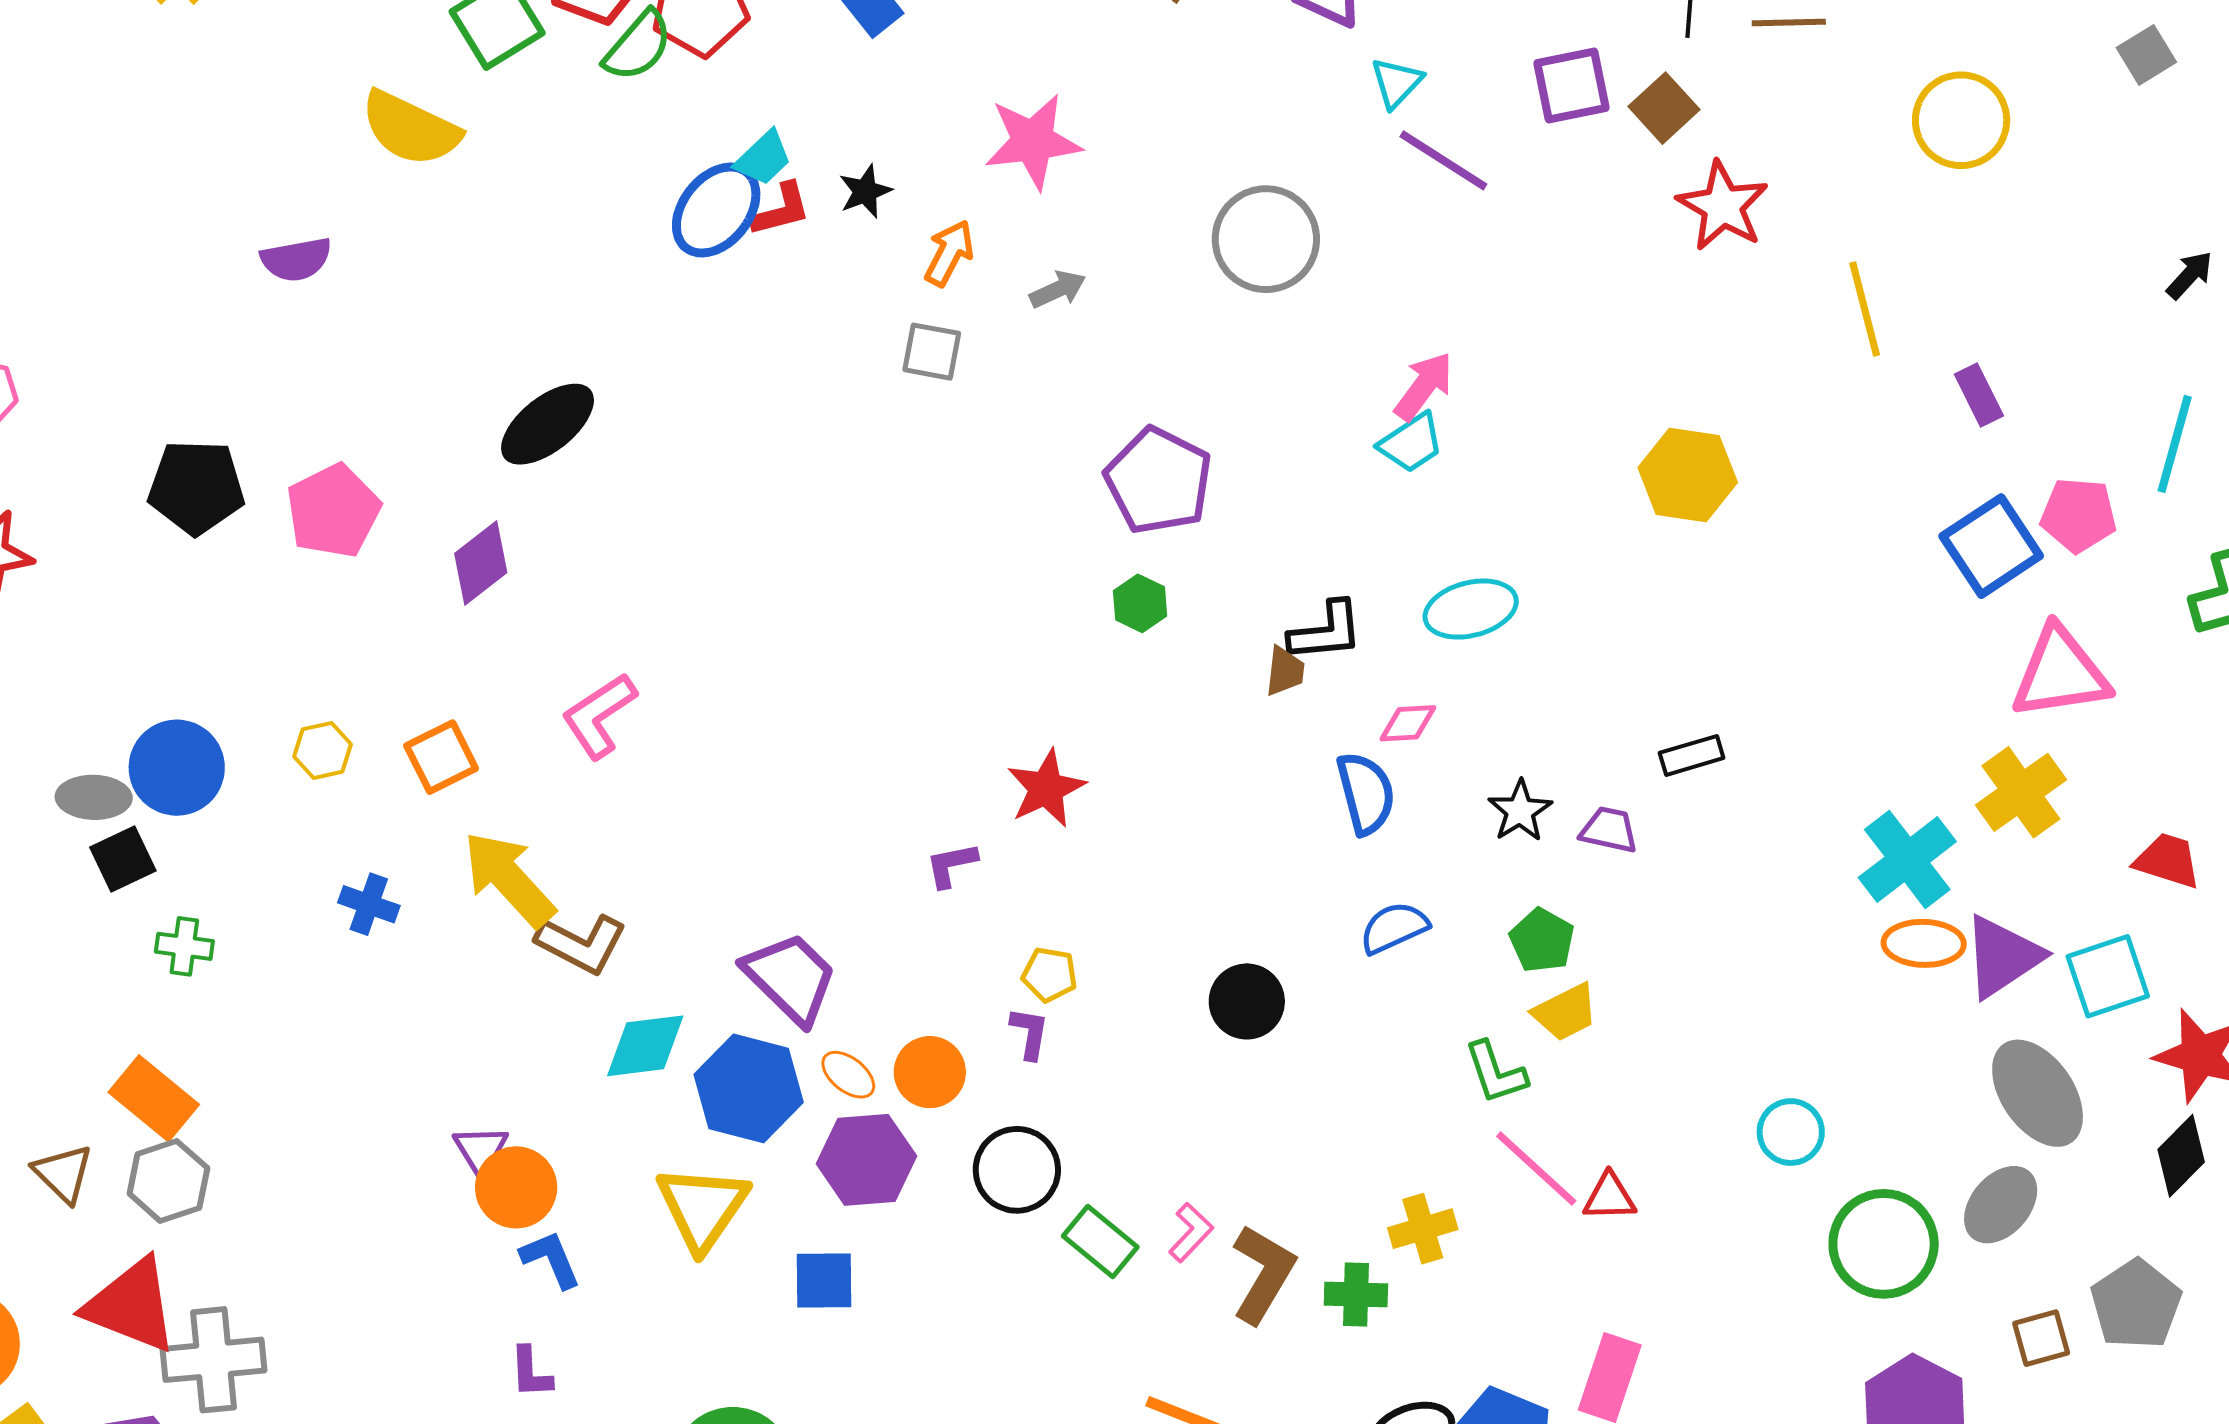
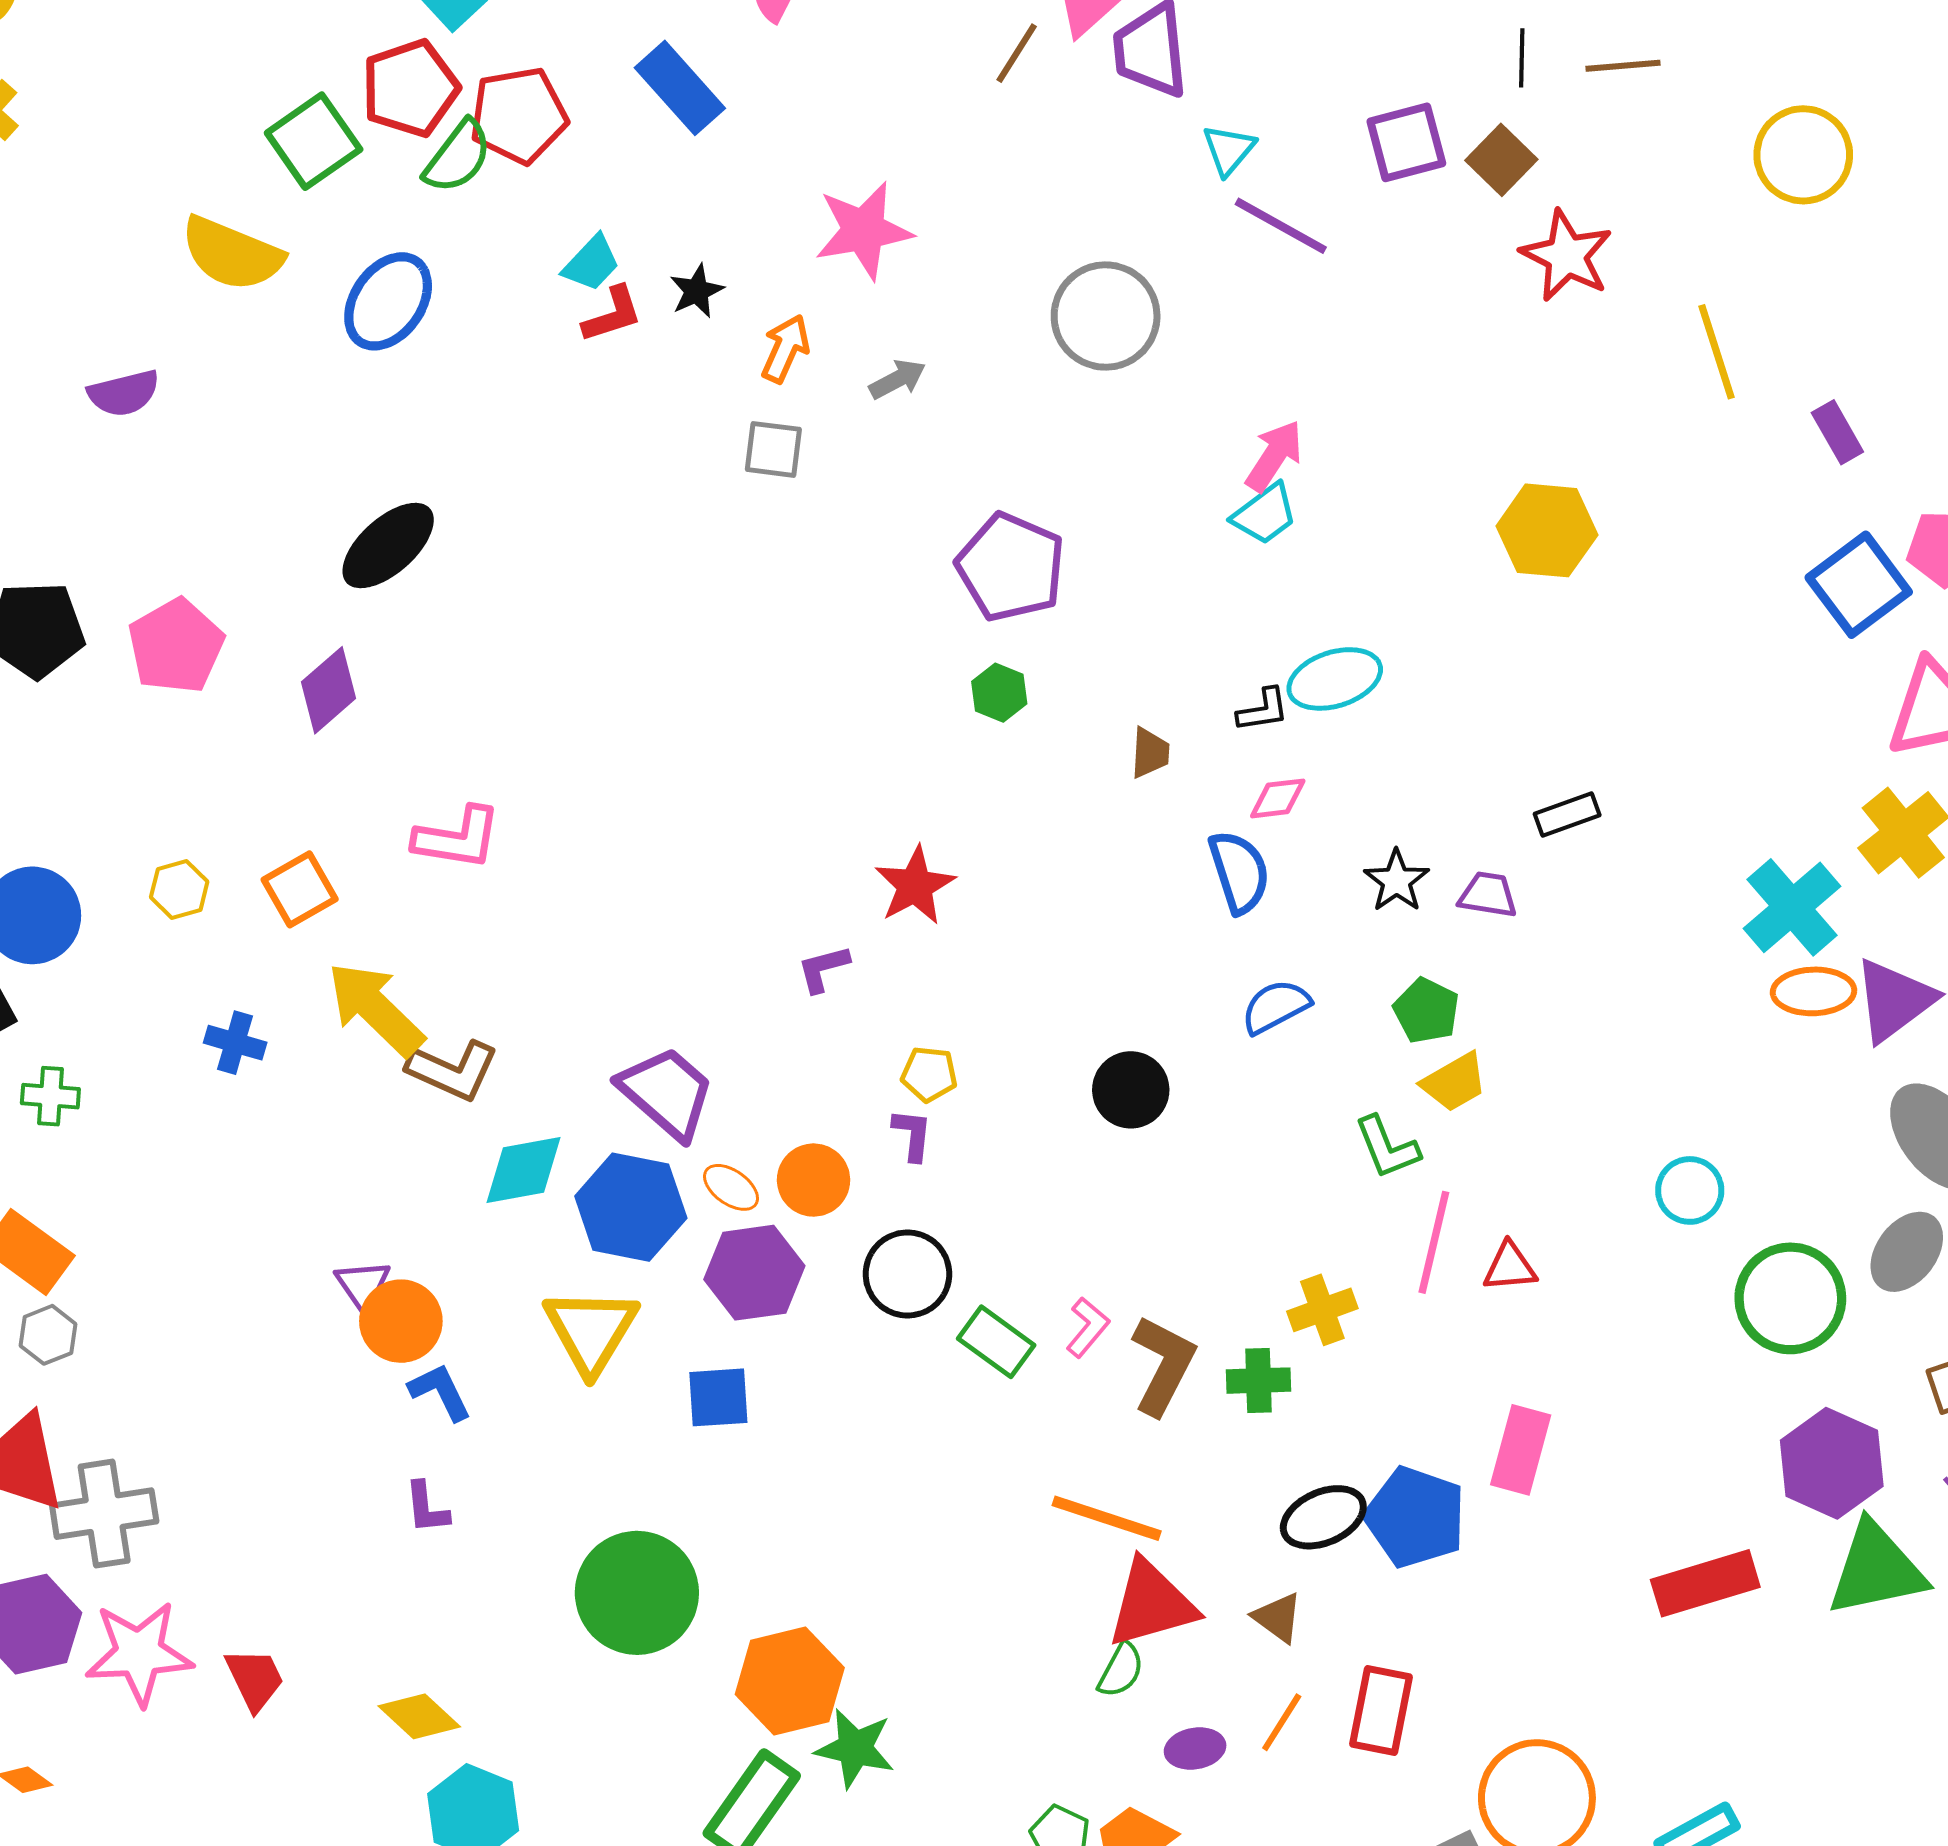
blue ellipse: (716, 210) -> (388, 301), moved
black L-shape: (1326, 631) -> (1263, 710), moved, size x0.7
pink L-shape: (599, 716) -> (457, 838), turned -134
pink line: (1536, 1169) -> (1434, 1242), turned 64
gray hexagon: (168, 1181) -> (48, 1335), size x0.7

